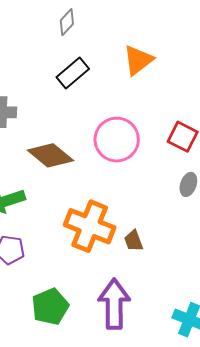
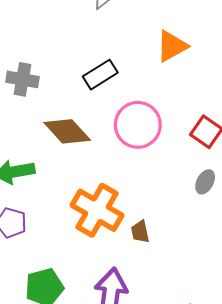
black rectangle: (73, 73) -> (100, 75), moved

